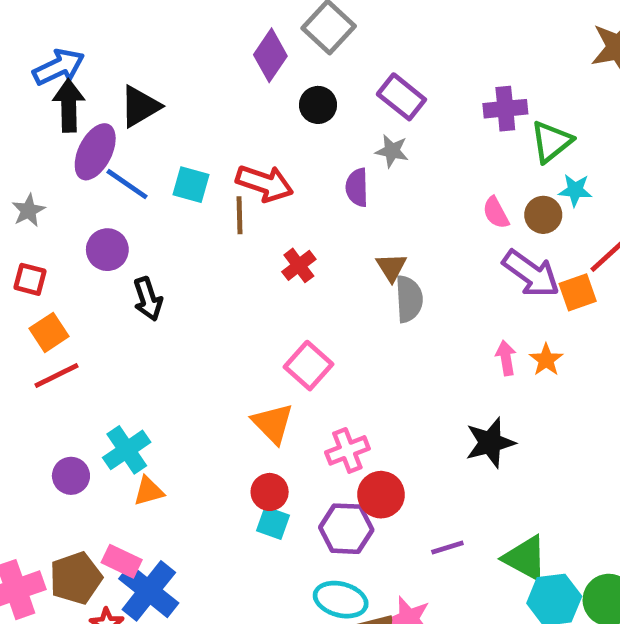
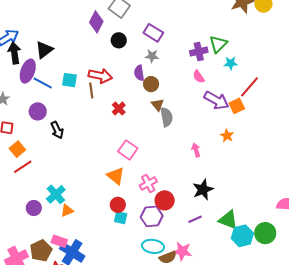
purple cross: (505, 109) -> (199, 51), moved
brown circle: (543, 215) -> (151, 84), moved
pink arrow: (506, 358) -> (196, 150), moved
black star: (490, 443) -> (203, 190), moved

